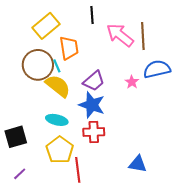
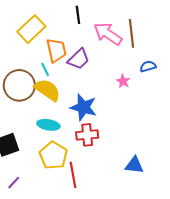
brown circle: (38, 65) -> (19, 85), moved
blue semicircle: (157, 69) -> (148, 66), size x0.6
purple trapezoid: (94, 81) -> (79, 59), moved

